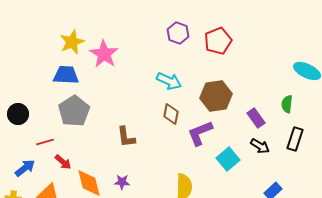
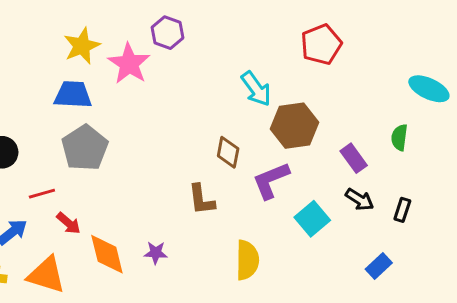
purple hexagon: (178, 33) -> (167, 33), moved
red pentagon: (218, 41) -> (321, 44), moved
cyan arrow: (169, 81) -> (256, 89), moved, turned 30
brown L-shape: (126, 137) -> (201, 200), moved
black rectangle: (295, 139) -> (402, 210), moved, size x0.7

